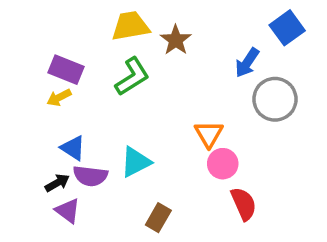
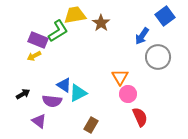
green L-shape: (132, 77) -> (58, 31), moved
blue triangle: (73, 148) -> (64, 85), moved
black arrow: (57, 183) -> (23, 94), moved

